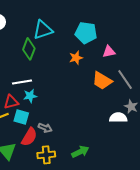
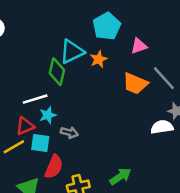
cyan triangle: (43, 30) -> (72, 52), moved
cyan pentagon: (86, 33) -> (107, 26), turned -30
green diamond: (29, 49) -> (57, 72), moved
gray arrow: (45, 128) -> (69, 133), moved

